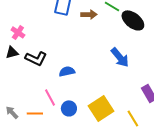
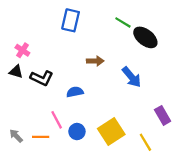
brown arrow: (89, 14) -> (95, 61), moved
black triangle: (12, 52) -> (16, 72), turned 32

